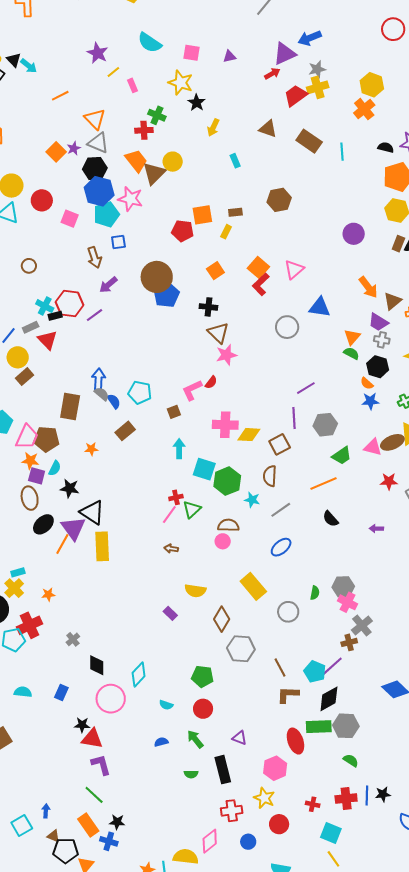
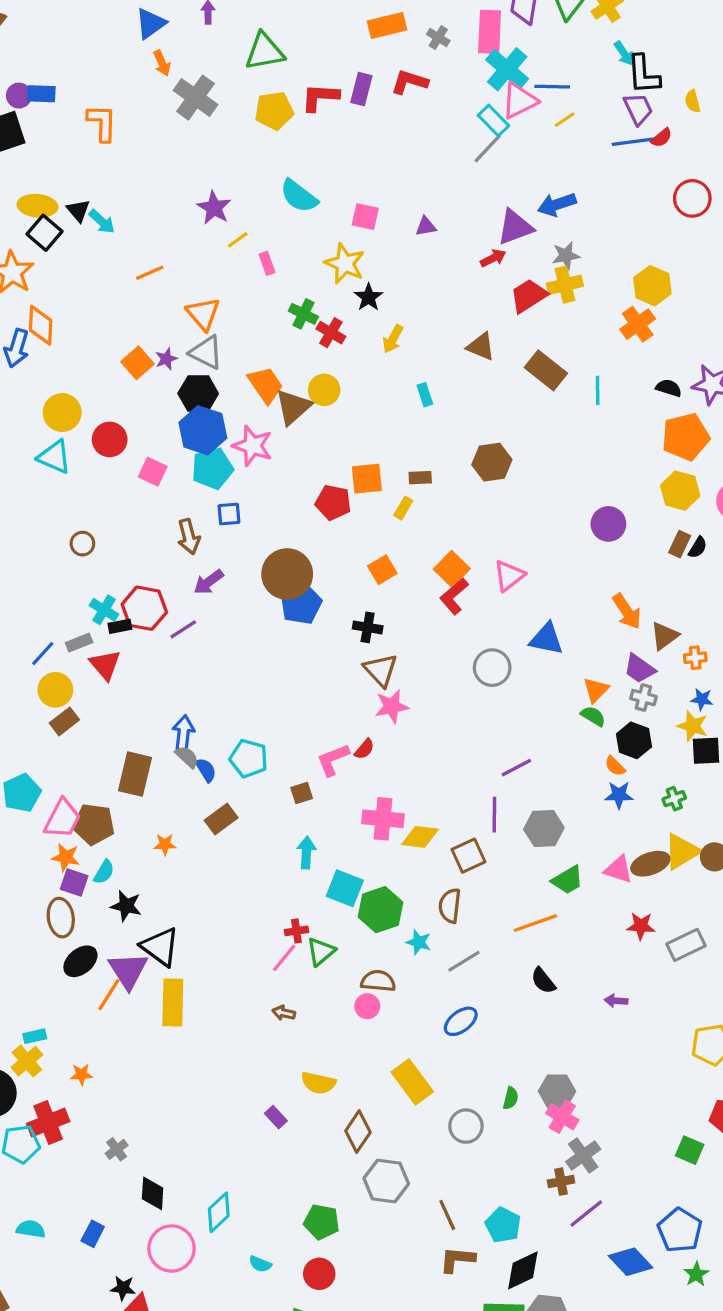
red cross: (144, 130) -> (331, 333), moved, turned 30
purple line: (332, 666) -> (586, 1214), moved

